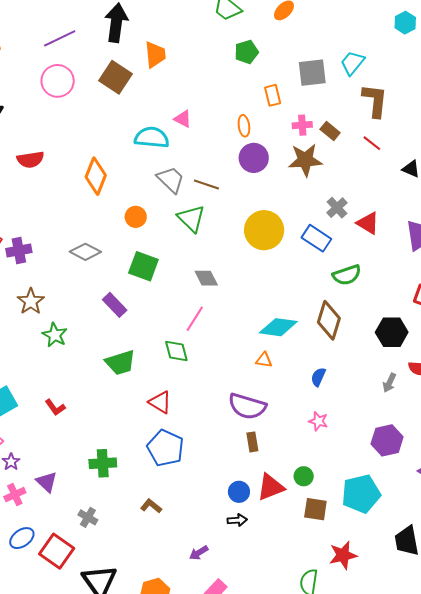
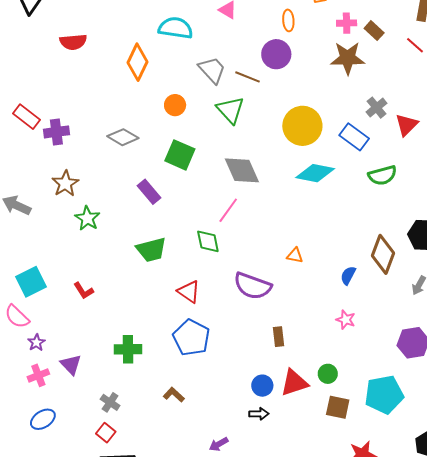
cyan semicircle: (152, 137) -> (176, 28), moved
purple circle: (254, 158) -> (276, 54), moved
red triangle: (368, 223) -> (407, 125), turned 40
gray diamond: (206, 278) -> (242, 170), size x1.5
brown diamond: (329, 320) -> (383, 254), moved
cyan diamond: (278, 327) -> (315, 173), moved
purple semicircle: (247, 406) -> (253, 286), moved
red square: (57, 551) -> (106, 433), moved, size x0.6

